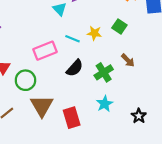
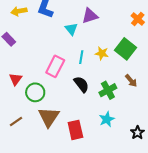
green square: (119, 26) -> (125, 49), size x1.5
cyan line: (72, 39) -> (81, 57), turned 72
pink rectangle: (45, 51) -> (55, 66), turned -45
black semicircle: (75, 68) -> (81, 84), turned -84

